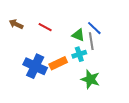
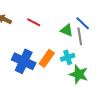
cyan cross: (79, 54) -> (68, 57), moved
orange rectangle: (58, 63) -> (47, 58), turned -30

